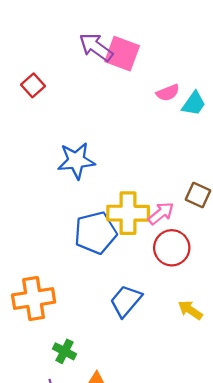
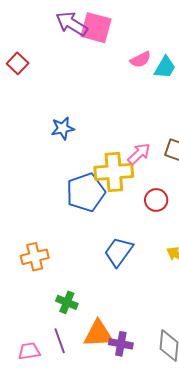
blue star: (76, 161) -> (63, 128), size x0.7
pink arrow: (161, 213) -> (139, 154), moved
red circle: (172, 248) -> (156, 200), size x0.7
orange cross: (34, 299) -> (35, 257), size x0.7

